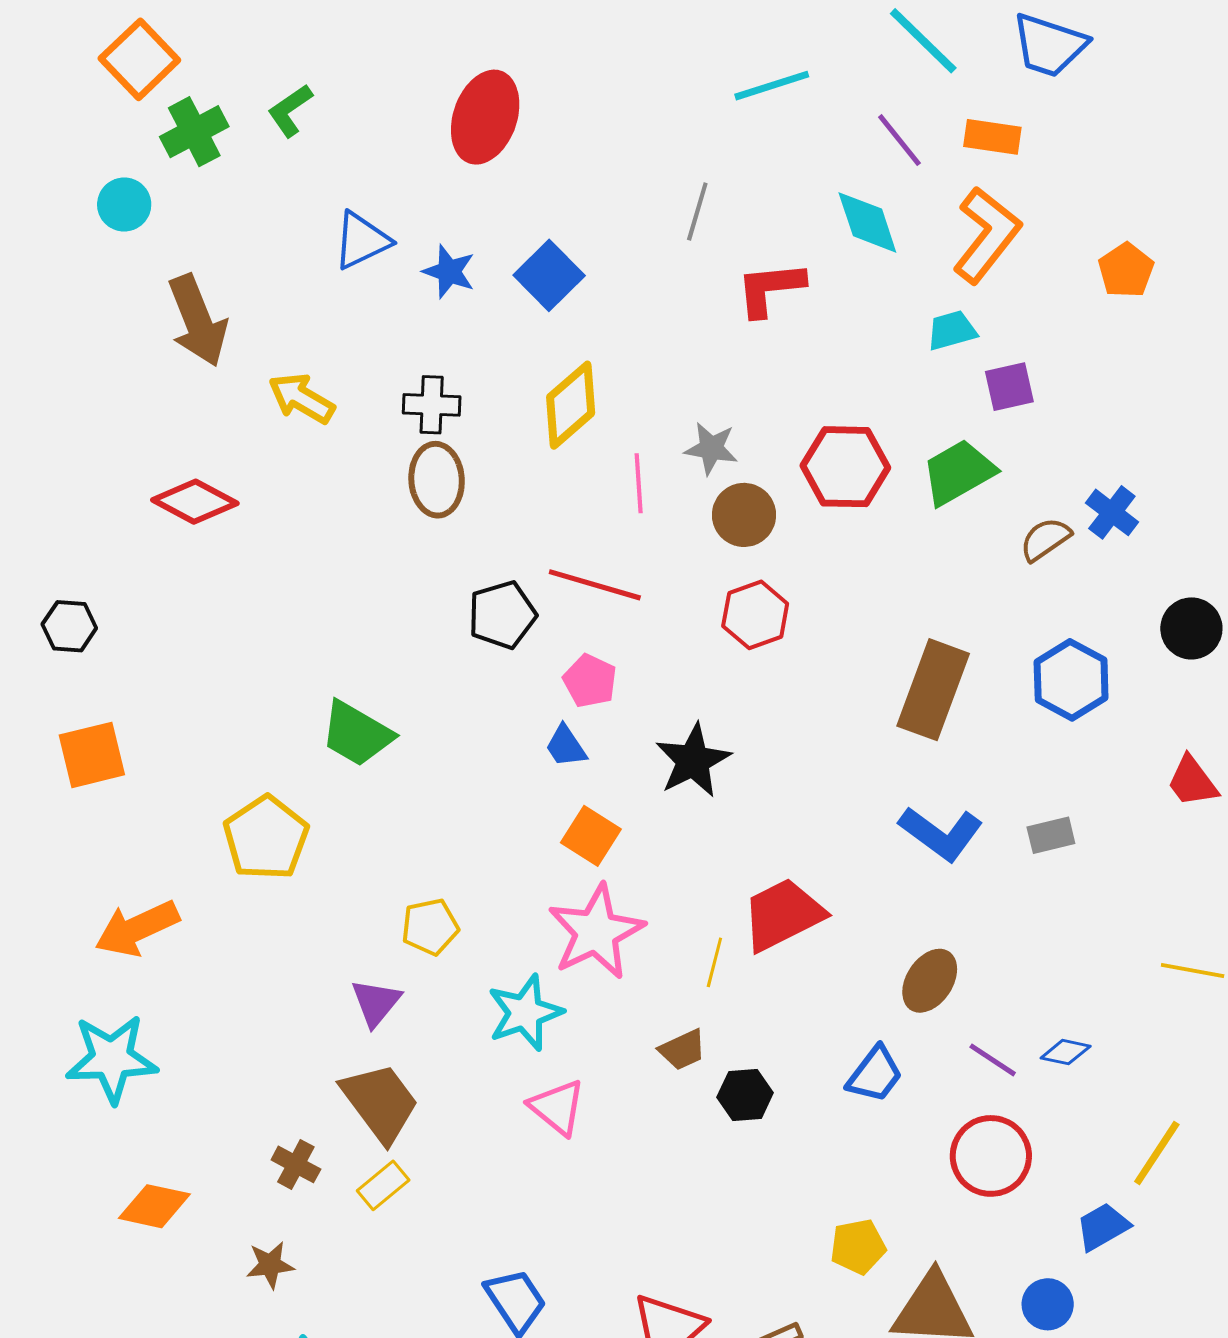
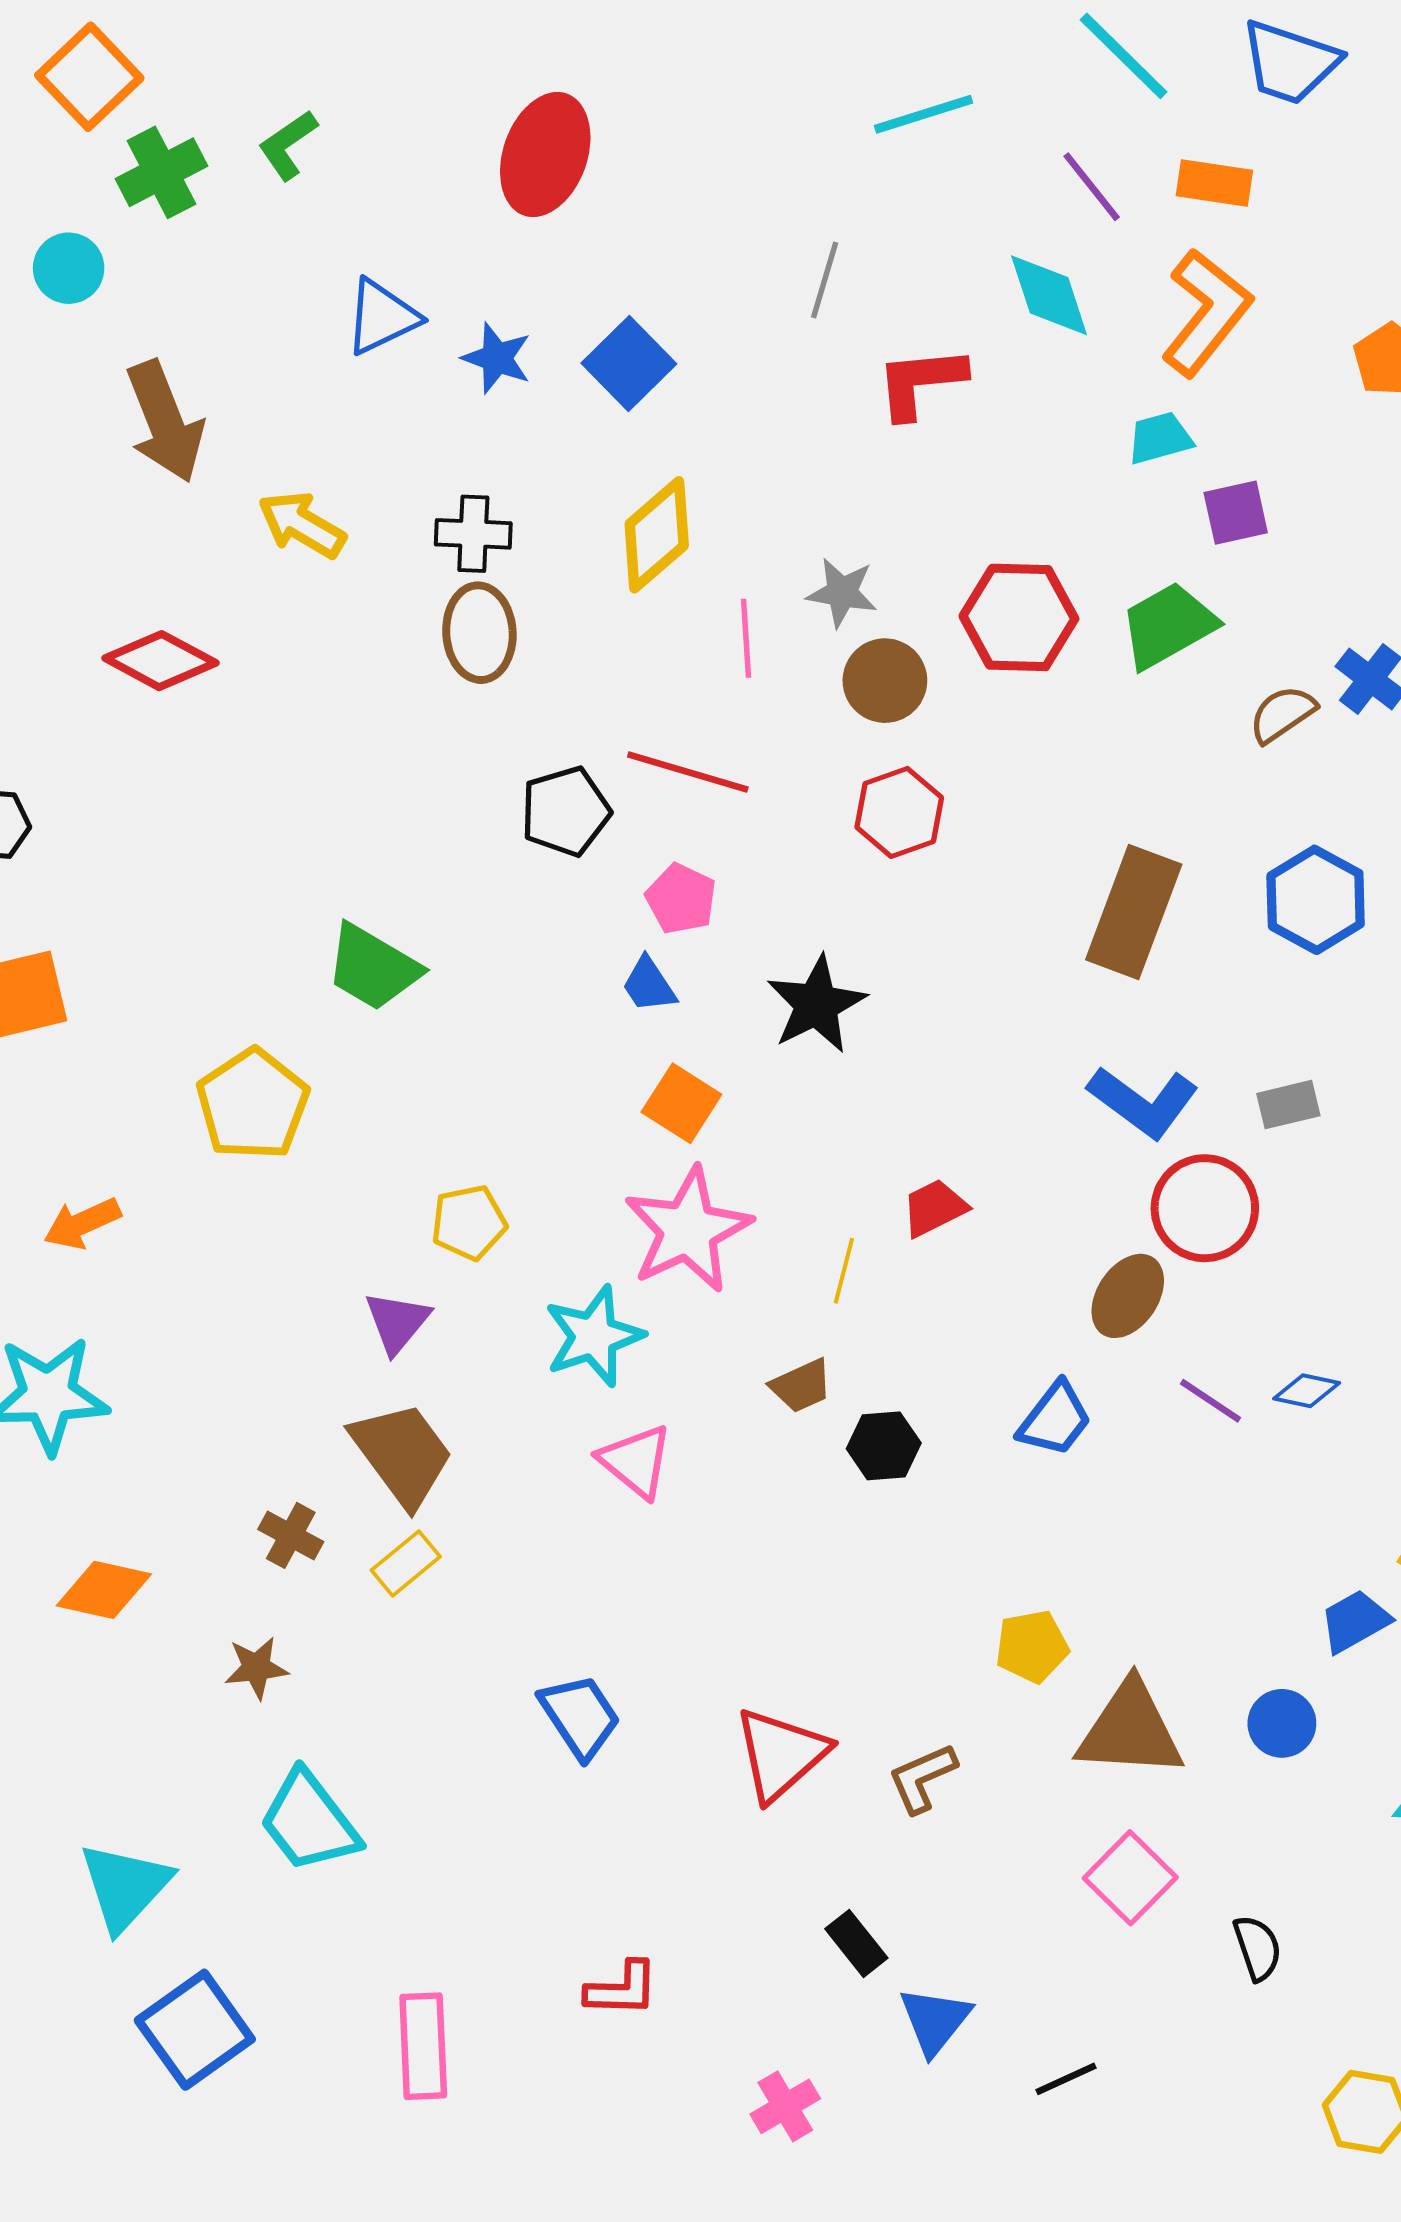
red trapezoid: (783, 915) -> (934, 1208), size x0.6
orange arrow: (137, 928) -> (82, 1223), size x0.7
red circle: (991, 1156) -> (1205, 1208), moved

